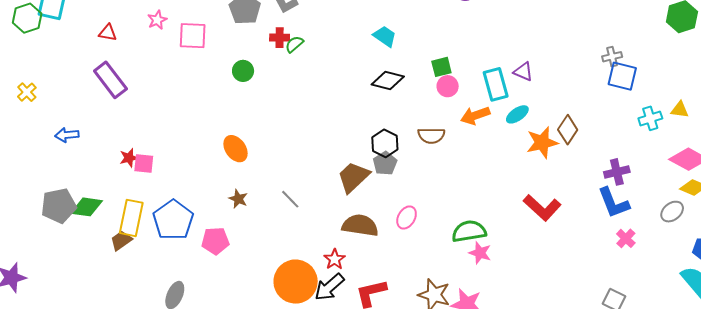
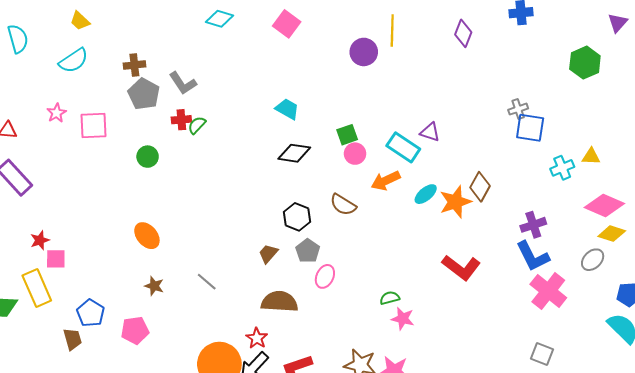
cyan rectangle: (496, 84) -> (403, 147), turned -36
cyan ellipse: (517, 114) -> (426, 194), moved
brown semicircle: (431, 136) -> (343, 205), turned 36
red star: (129, 158) -> (40, 240), moved
gray pentagon: (385, 163) -> (308, 251), moved
brown trapezoid: (353, 177) -> (268, 254), size x0.6
pink ellipse: (407, 217) -> (325, 276), moved
yellow rectangle: (131, 218) -> (37, 288), moved, turned -30
blue pentagon: (173, 220) -> (91, 313), size x0.7
green semicircle: (469, 231) -> (390, 298), size x0.6
pink cross: (626, 238) -> (548, 291), size x1.8
brown trapezoid: (121, 241) -> (72, 339), moved, turned 115

